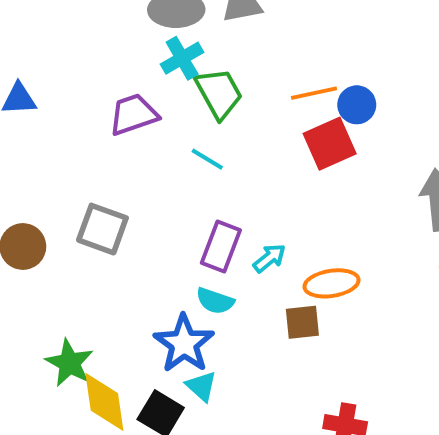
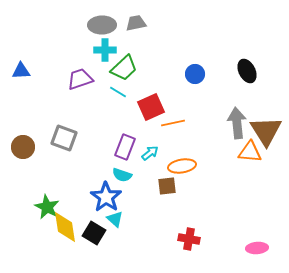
cyan cross: (182, 58) -> (105, 50), turned 30
green trapezoid: (219, 93) -> (124, 68), turned 76
orange line: (314, 93) -> (173, 123), moved
red square: (330, 144) -> (151, 107), moved
cyan line: (207, 159) -> (118, 92), moved

